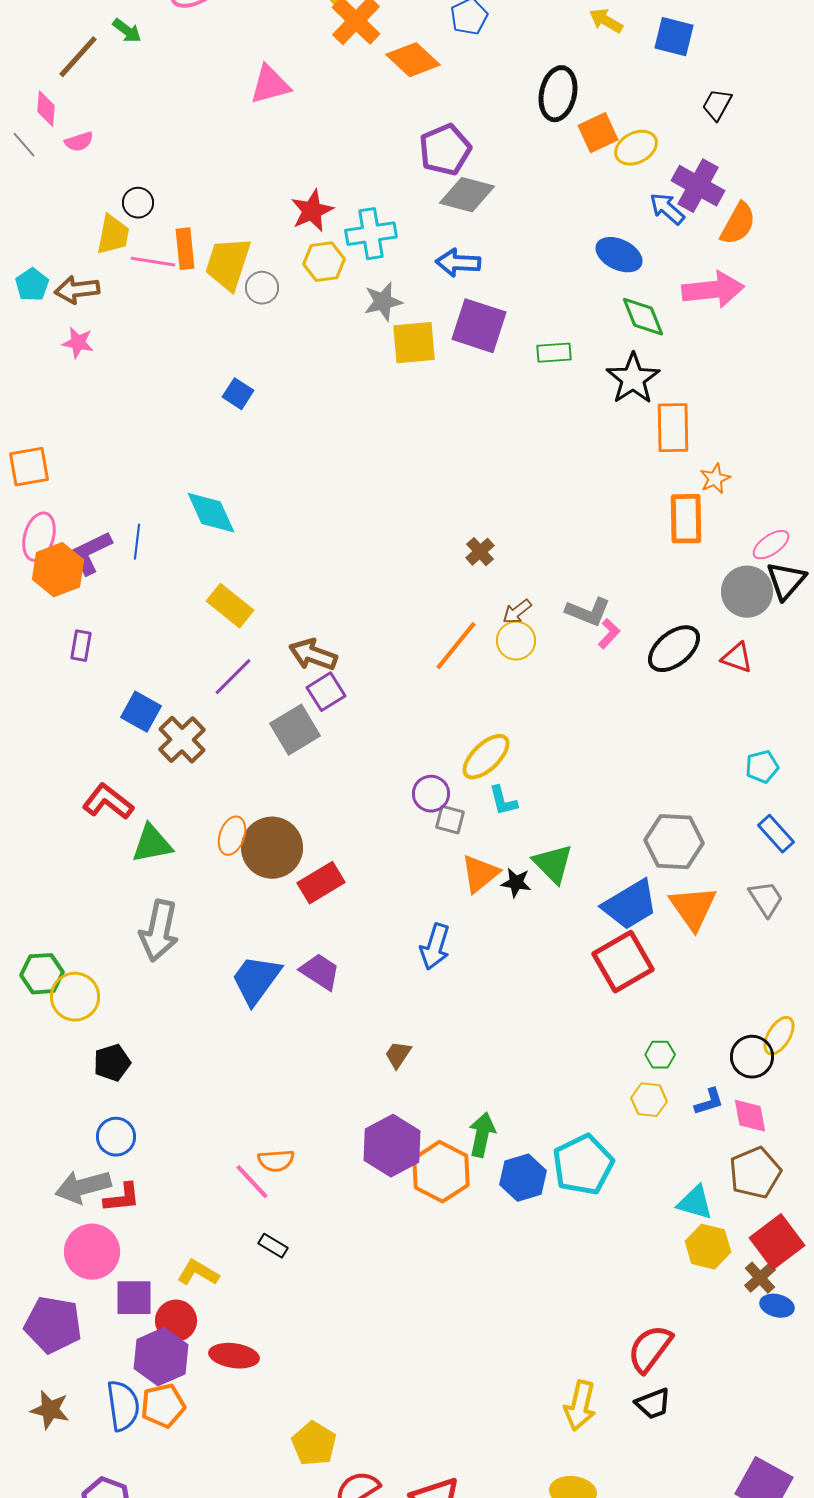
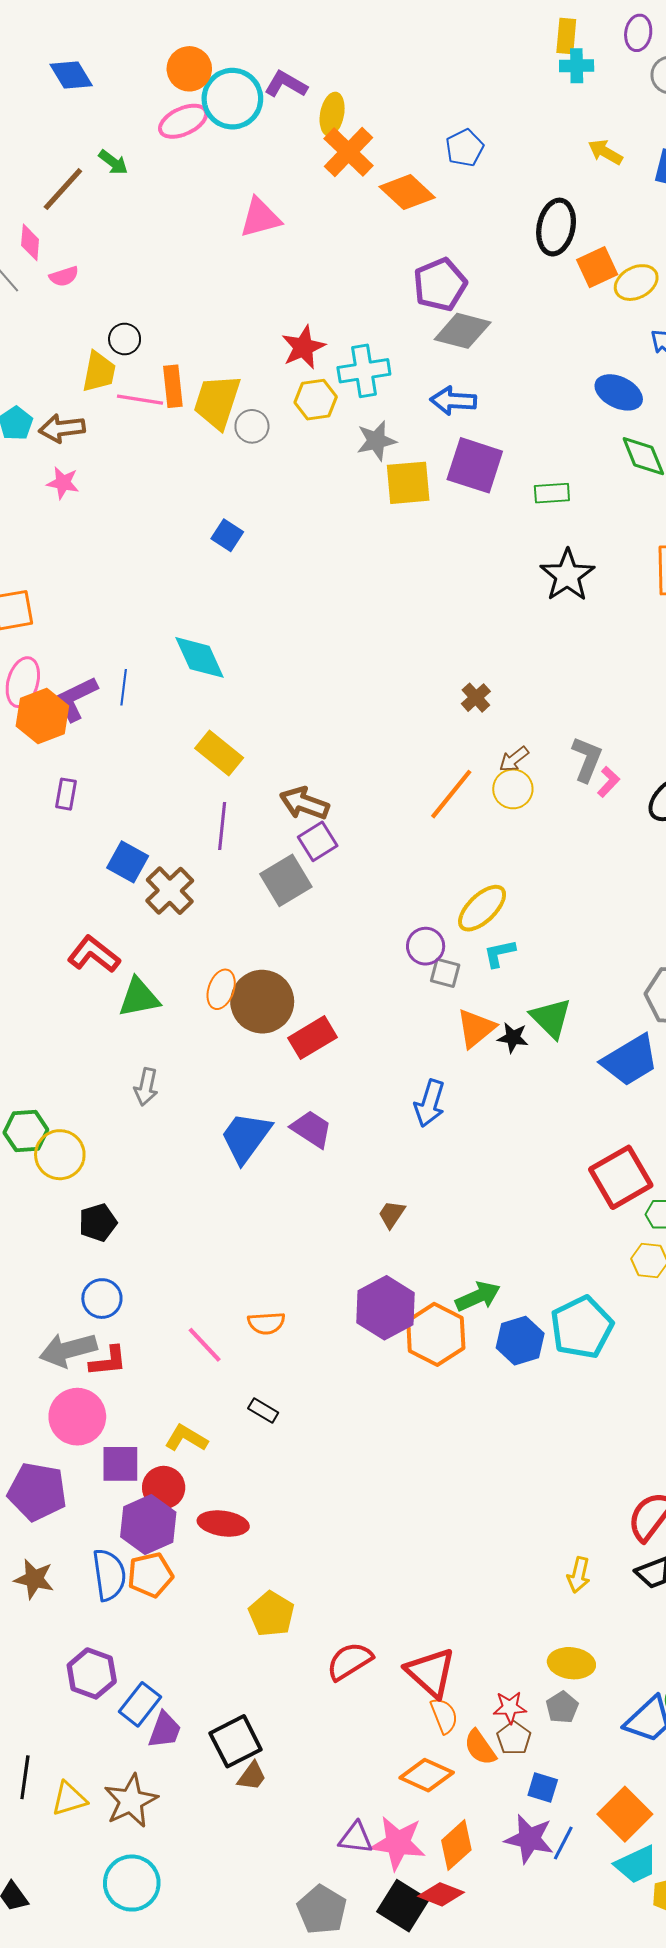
black star: (633, 379) -> (567, 575), moved
gray L-shape: (588, 612) -> (587, 759), turned -90
purple line: (233, 677) -> (222, 826), turned -39
cyan L-shape: (503, 801) -> (500, 953), turned 92
gray arrow: (159, 931) -> (146, 1087), size x0.6
red square: (623, 962) -> (621, 1177), moved
green arrow: (482, 1135) -> (478, 1296), turned 54
pink line: (252, 1182) -> (205, 1345), moved
yellow arrow: (580, 1406) -> (579, 1575), size x0.7
yellow pentagon: (314, 1444) -> (271, 1614), moved

